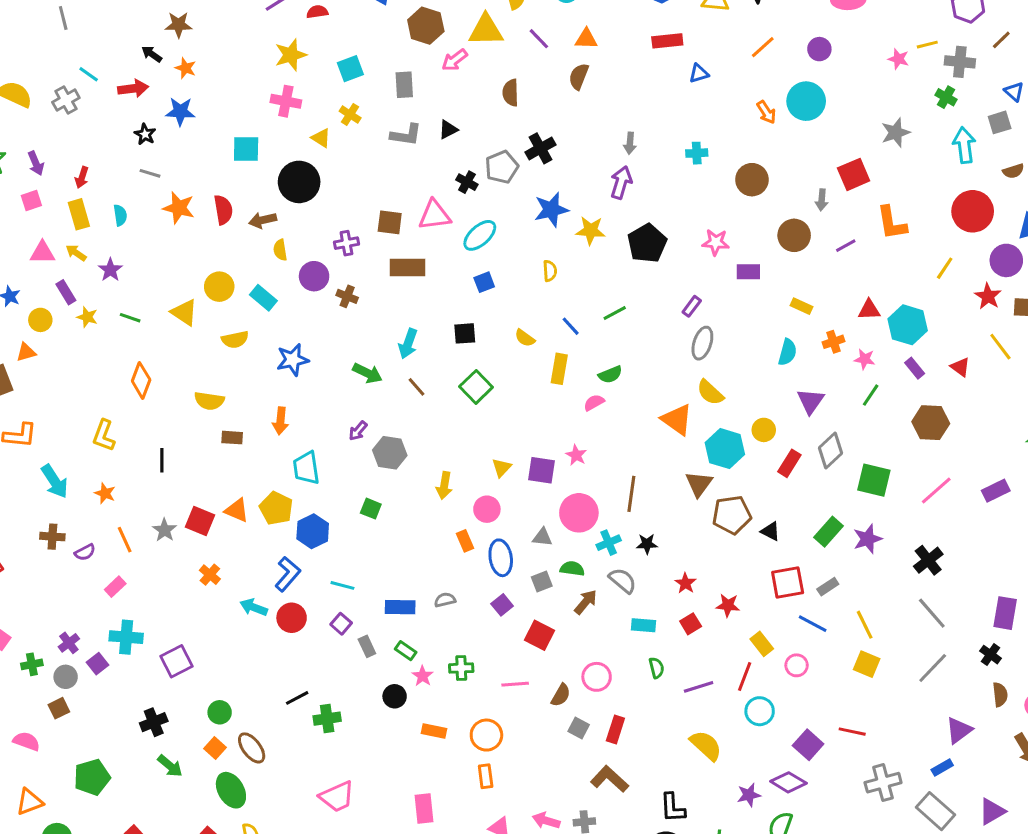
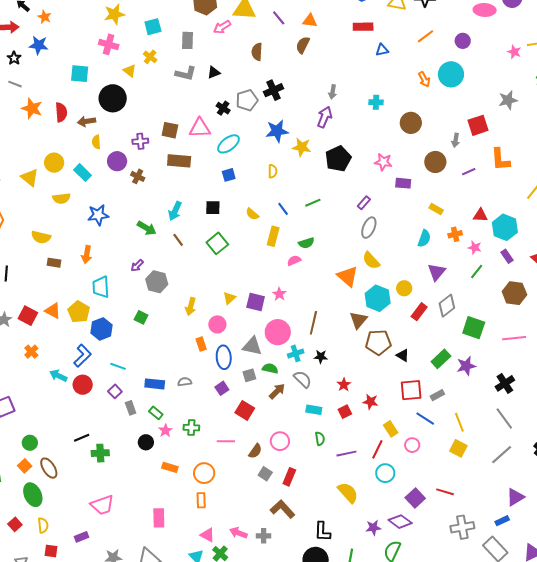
pink line: (936, 491) -> (514, 338), turned 30
gray triangle: (542, 537) -> (252, 346), size x1.5

